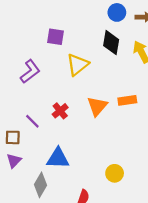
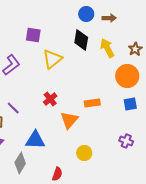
orange rectangle: (127, 100) -> (92, 103), moved
orange triangle: (97, 106) -> (69, 120), moved
red cross: (60, 111) -> (50, 99), moved

